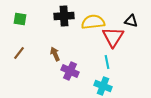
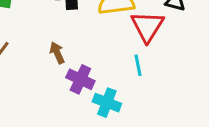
cyan cross: (103, 86) -> (107, 103), moved

